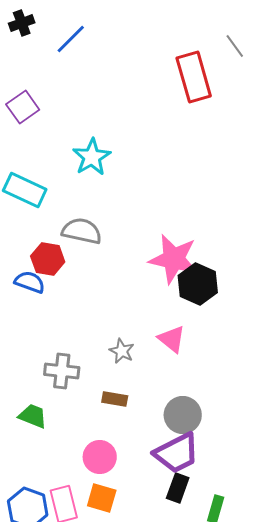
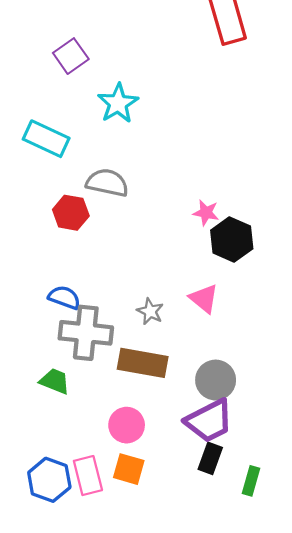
purple square: (23, 107) -> (71, 56), moved
pink star: (174, 259) -> (206, 213), size x0.5
blue semicircle: (30, 282) -> (64, 297), moved
gray cross: (62, 371) -> (86, 333), size x1.4
brown rectangle: (115, 399) -> (143, 363), size x1.8

